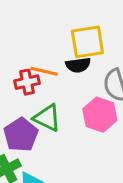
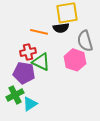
red cross: (27, 82) -> (28, 52), moved
purple pentagon: (21, 135) -> (24, 73), turned -30

